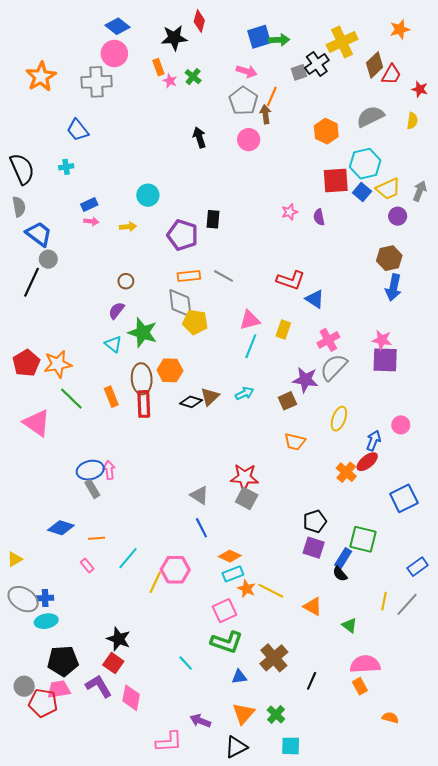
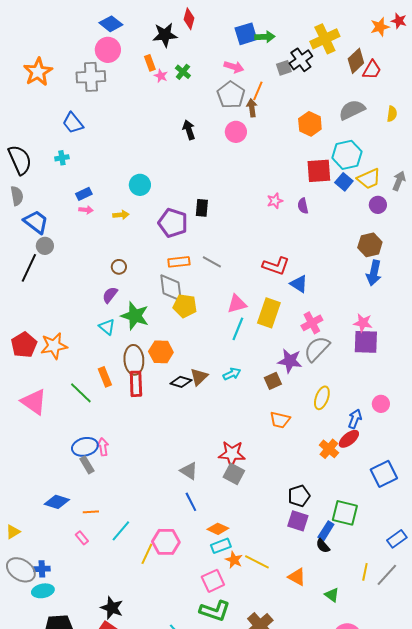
red star: (420, 89) -> (399, 21), moved
yellow rectangle: (283, 329) -> (269, 313), size x1.6
green line: (71, 399) -> (81, 393), moved

